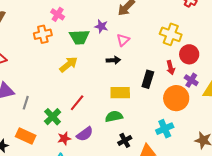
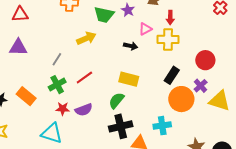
yellow cross: (171, 34) -> (168, 39), moved, turned -35
red arrow: (171, 68) -> (170, 18), moved
black rectangle: (148, 79) -> (172, 75), moved
gray line: (26, 103) -> (57, 59), moved
green semicircle: (114, 117) -> (116, 100), turned -54
black cross: (125, 140) -> (121, 126), size x1.6

